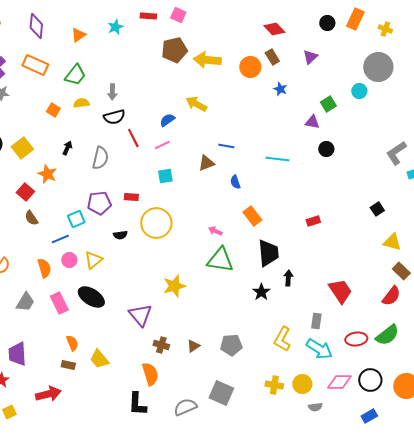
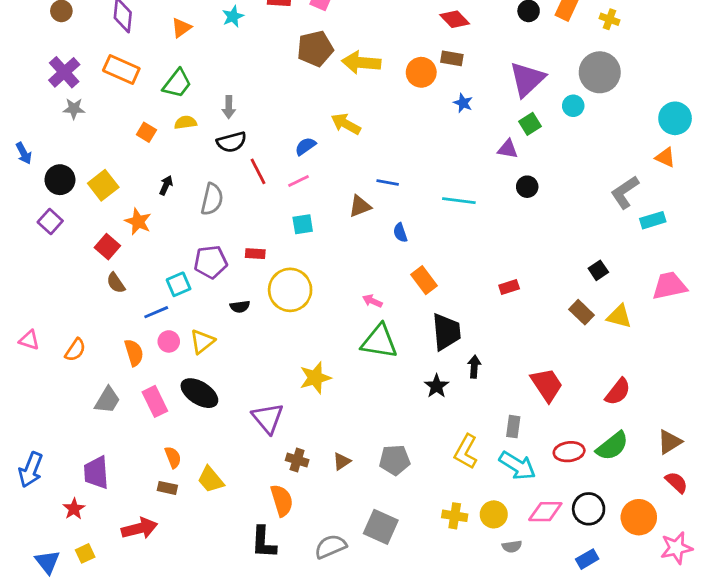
brown rectangle: (272, 57) -> (452, 58), turned -49
purple triangle: (310, 57) -> (527, 79), moved, size x1.8
brown rectangle: (401, 271) -> (582, 312), moved

